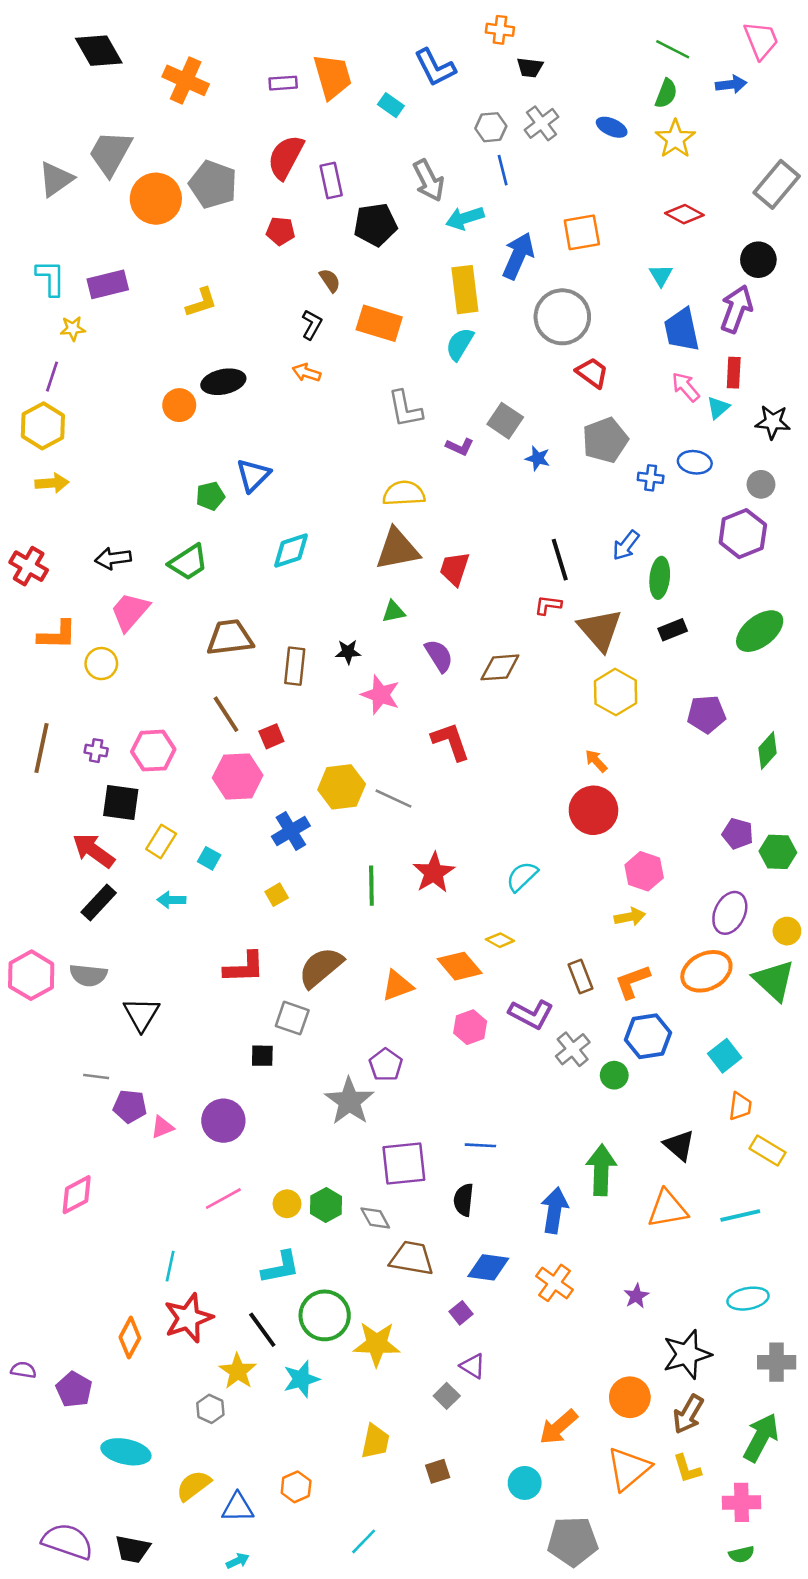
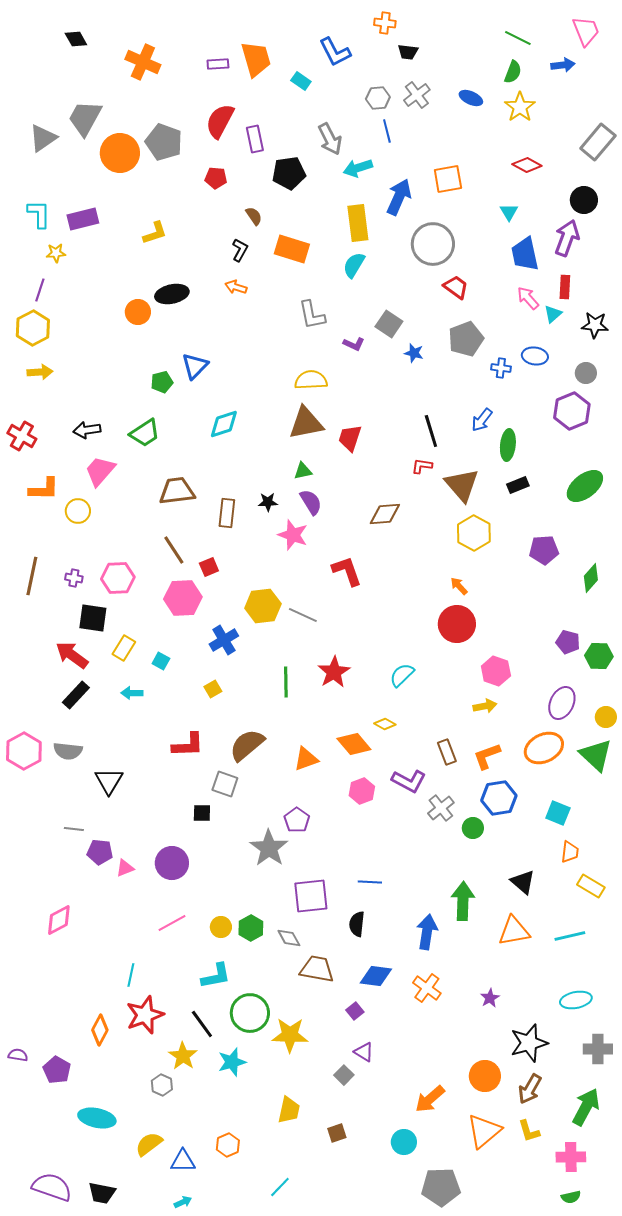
black diamond: (99, 51) -> (76, 39), size x0.6
purple semicircle: (439, 656) -> (311, 502), moved
cyan square: (725, 1056) -> (558, 813), turned -30

